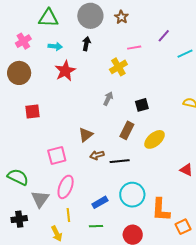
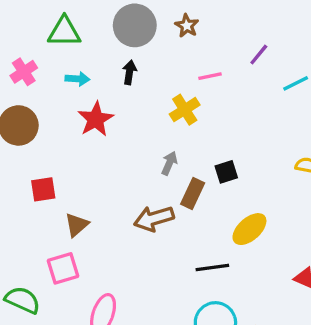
brown rectangle: (127, 130) -> (193, 194), moved
brown triangle: (86, 135) -> (77, 225), moved
brown arrow: (97, 155) -> (154, 218), moved, size x1.6
pink square: (57, 156) -> (63, 268), moved
black line: (120, 161) -> (212, 267), moved

